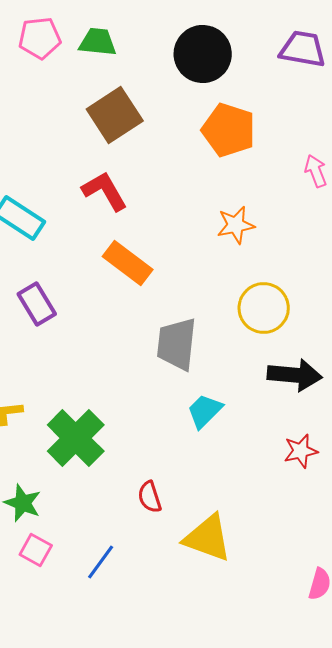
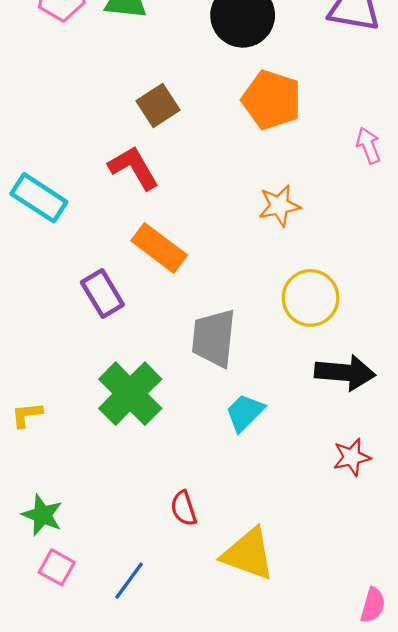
brown square: (115, 115) -> (158, 105), moved, size x0.7
purple rectangle: (37, 304) -> (102, 294), moved
green cross: (76, 438) -> (130, 394), moved

